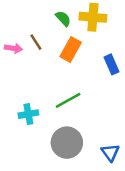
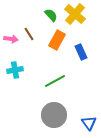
yellow cross: (93, 17) -> (75, 14), turned 35
blue rectangle: (112, 64) -> (81, 52), moved
cyan cross: (28, 114) -> (15, 70), moved

